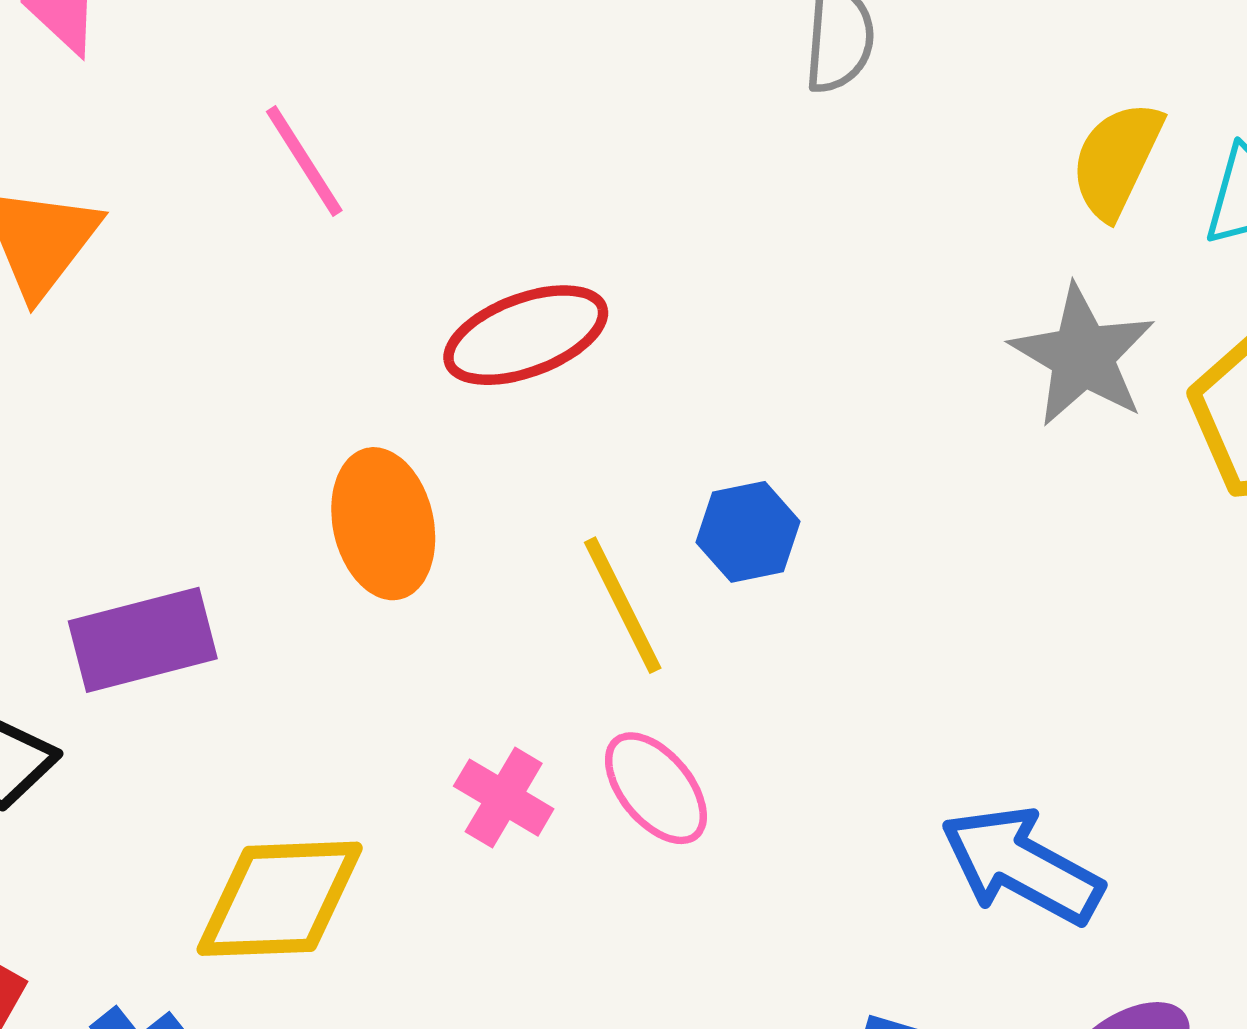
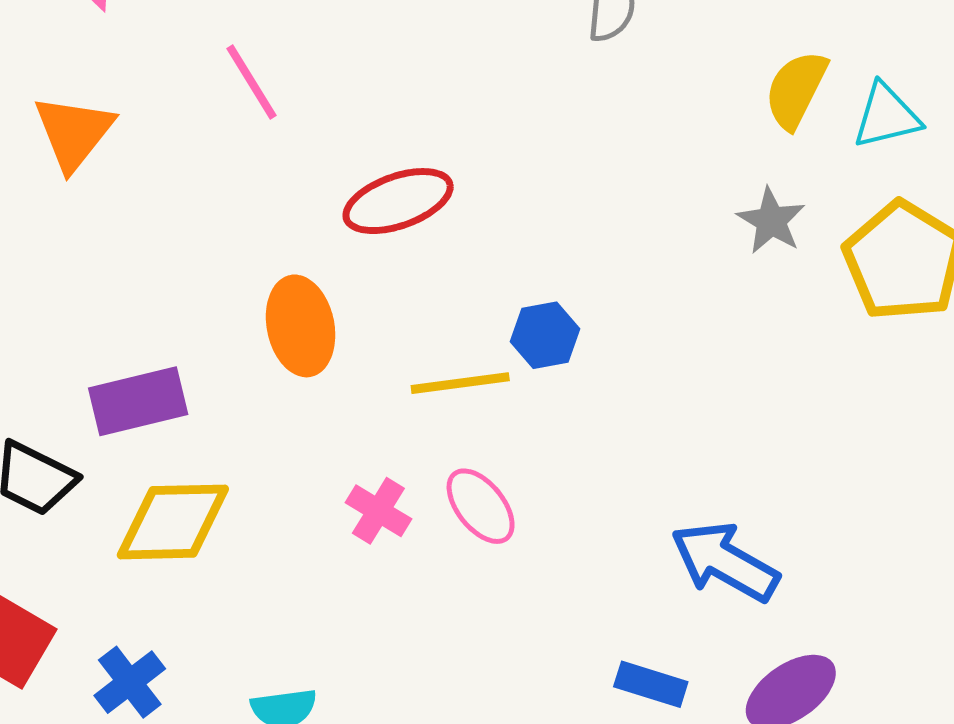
gray star: (1083, 356) -> (771, 221), size x0.7
yellow line: (623, 605) -> (460, 383), turned -72
yellow diamond: (280, 899) -> (173, 522), moved

